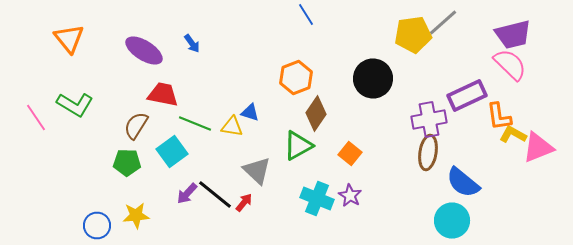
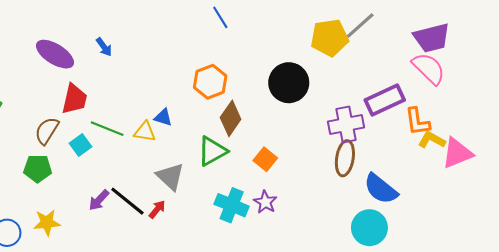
red trapezoid: (163, 94) -> (74, 99), turned 92
cyan square: (172, 152) -> (81, 145), moved, size x0.7

